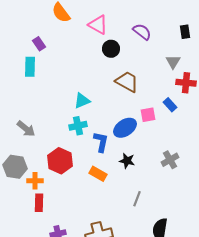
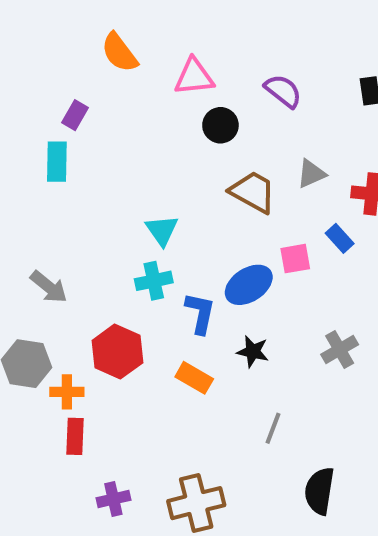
pink triangle: (98, 25) -> (194, 77), turned -35
purple rectangle: (39, 44) -> (75, 115), turned 64
gray triangle: (173, 62) -> (311, 174), moved, turned 35
cyan triangle: (82, 101) -> (162, 230), turned -42

